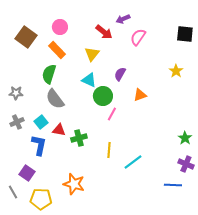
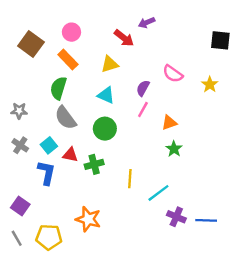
pink semicircle: (138, 37) -> (173, 74), moved, turned -90
yellow triangle: (92, 54) -> (110, 64), turned 35
orange triangle: (140, 95) -> (169, 123), moved
green circle: (103, 96) -> (105, 129), moved
pink line: (112, 114) -> (143, 110), moved
gray cross: (17, 122) -> (20, 145), turned -32
green star: (185, 138) -> (174, 149), moved
purple cross: (186, 164) -> (176, 217), moved
purple square: (27, 173) -> (20, 206), moved
gray line: (13, 192) -> (17, 238), moved

